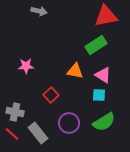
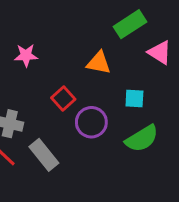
pink triangle: (103, 75) -> (160, 52), moved
purple circle: (69, 123) -> (91, 122), moved

